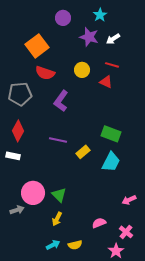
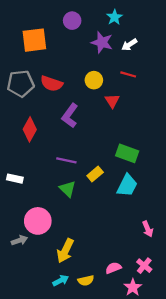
orange square: (37, 46) -> (34, 40), moved, turned 30
red triangle: (106, 82) -> (112, 101), moved, turned 32
gray pentagon: (20, 94) -> (21, 84), moved
red diamond: (18, 131) -> (30, 129), moved
green triangle: (59, 195) -> (68, 189), moved
pink arrow: (129, 200) -> (148, 229), turned -88
yellow arrow: (57, 219) -> (65, 251), size x1.5
pink semicircle: (99, 223) -> (113, 268), moved

